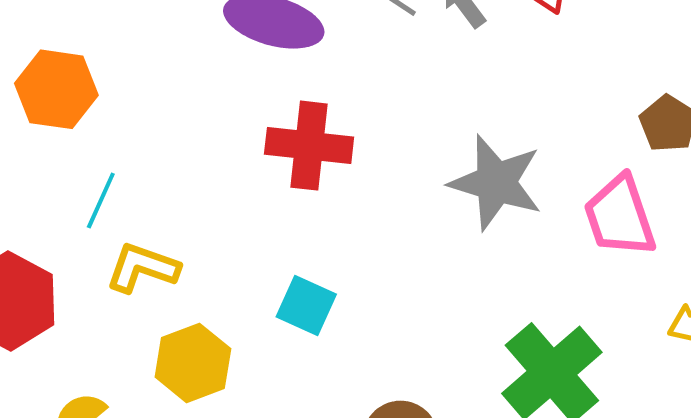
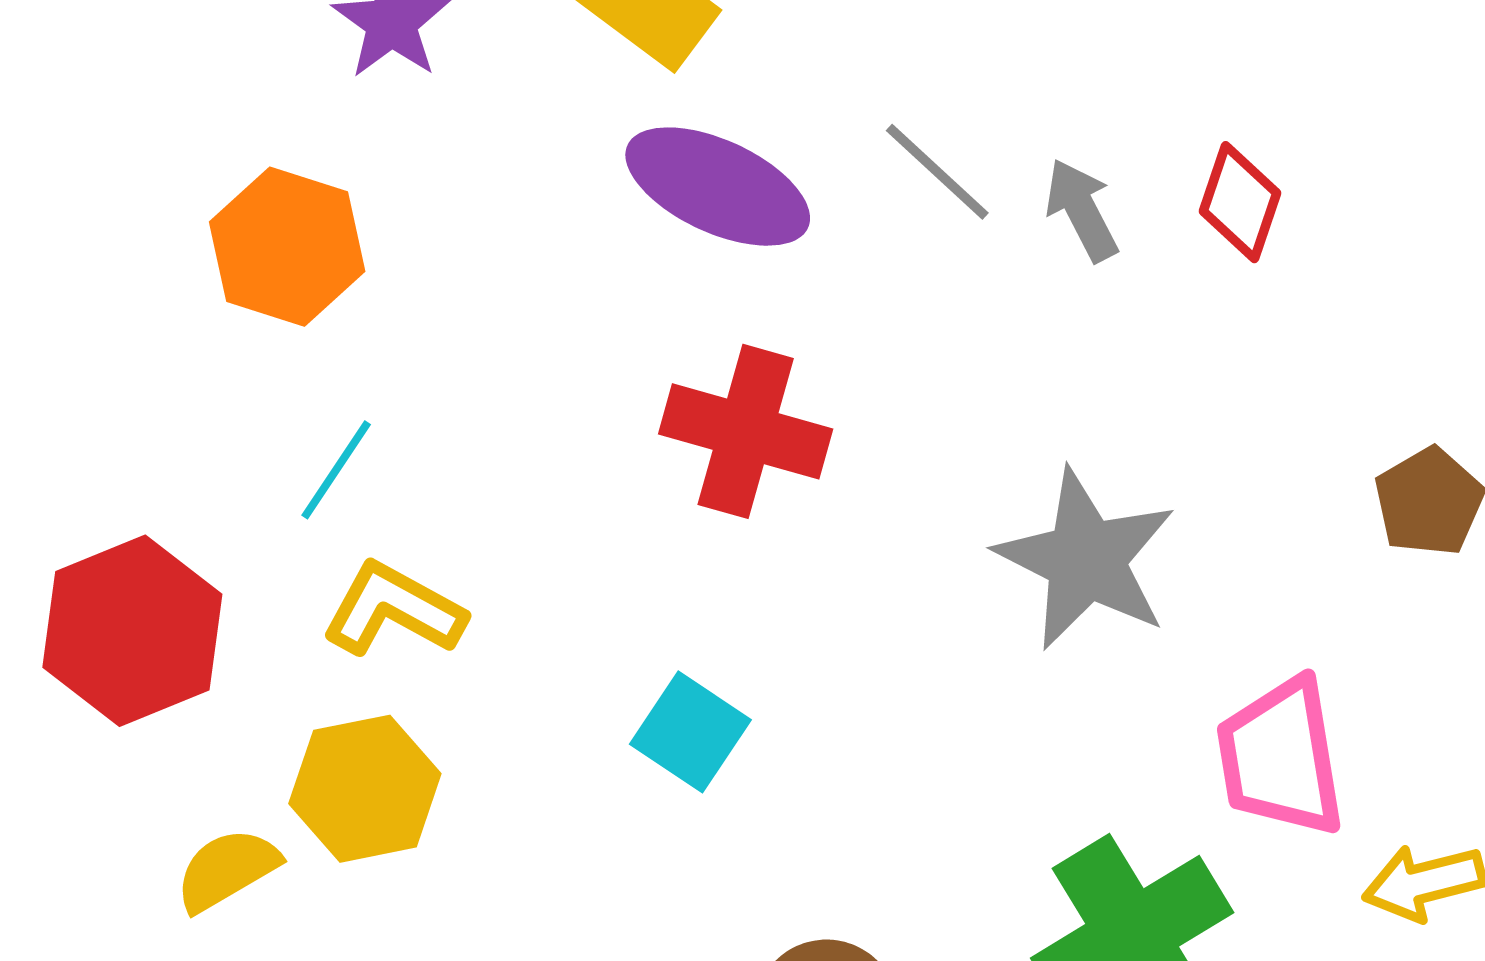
pink trapezoid: (620, 216) -> (1281, 757), moved
yellow hexagon: (193, 363) -> (365, 789), moved

